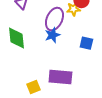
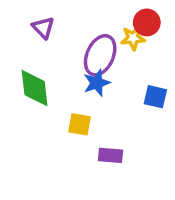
purple rectangle: (60, 77) -> (111, 155), size x0.6
yellow square: (33, 87) -> (79, 124), moved, turned 32

